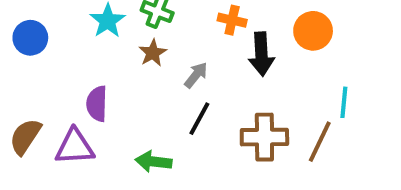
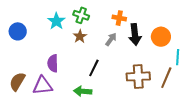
orange circle: (313, 31) -> (161, 37), moved
gray arrow: (196, 75) -> (111, 39), moved
black line: (199, 119) -> (94, 68), moved

